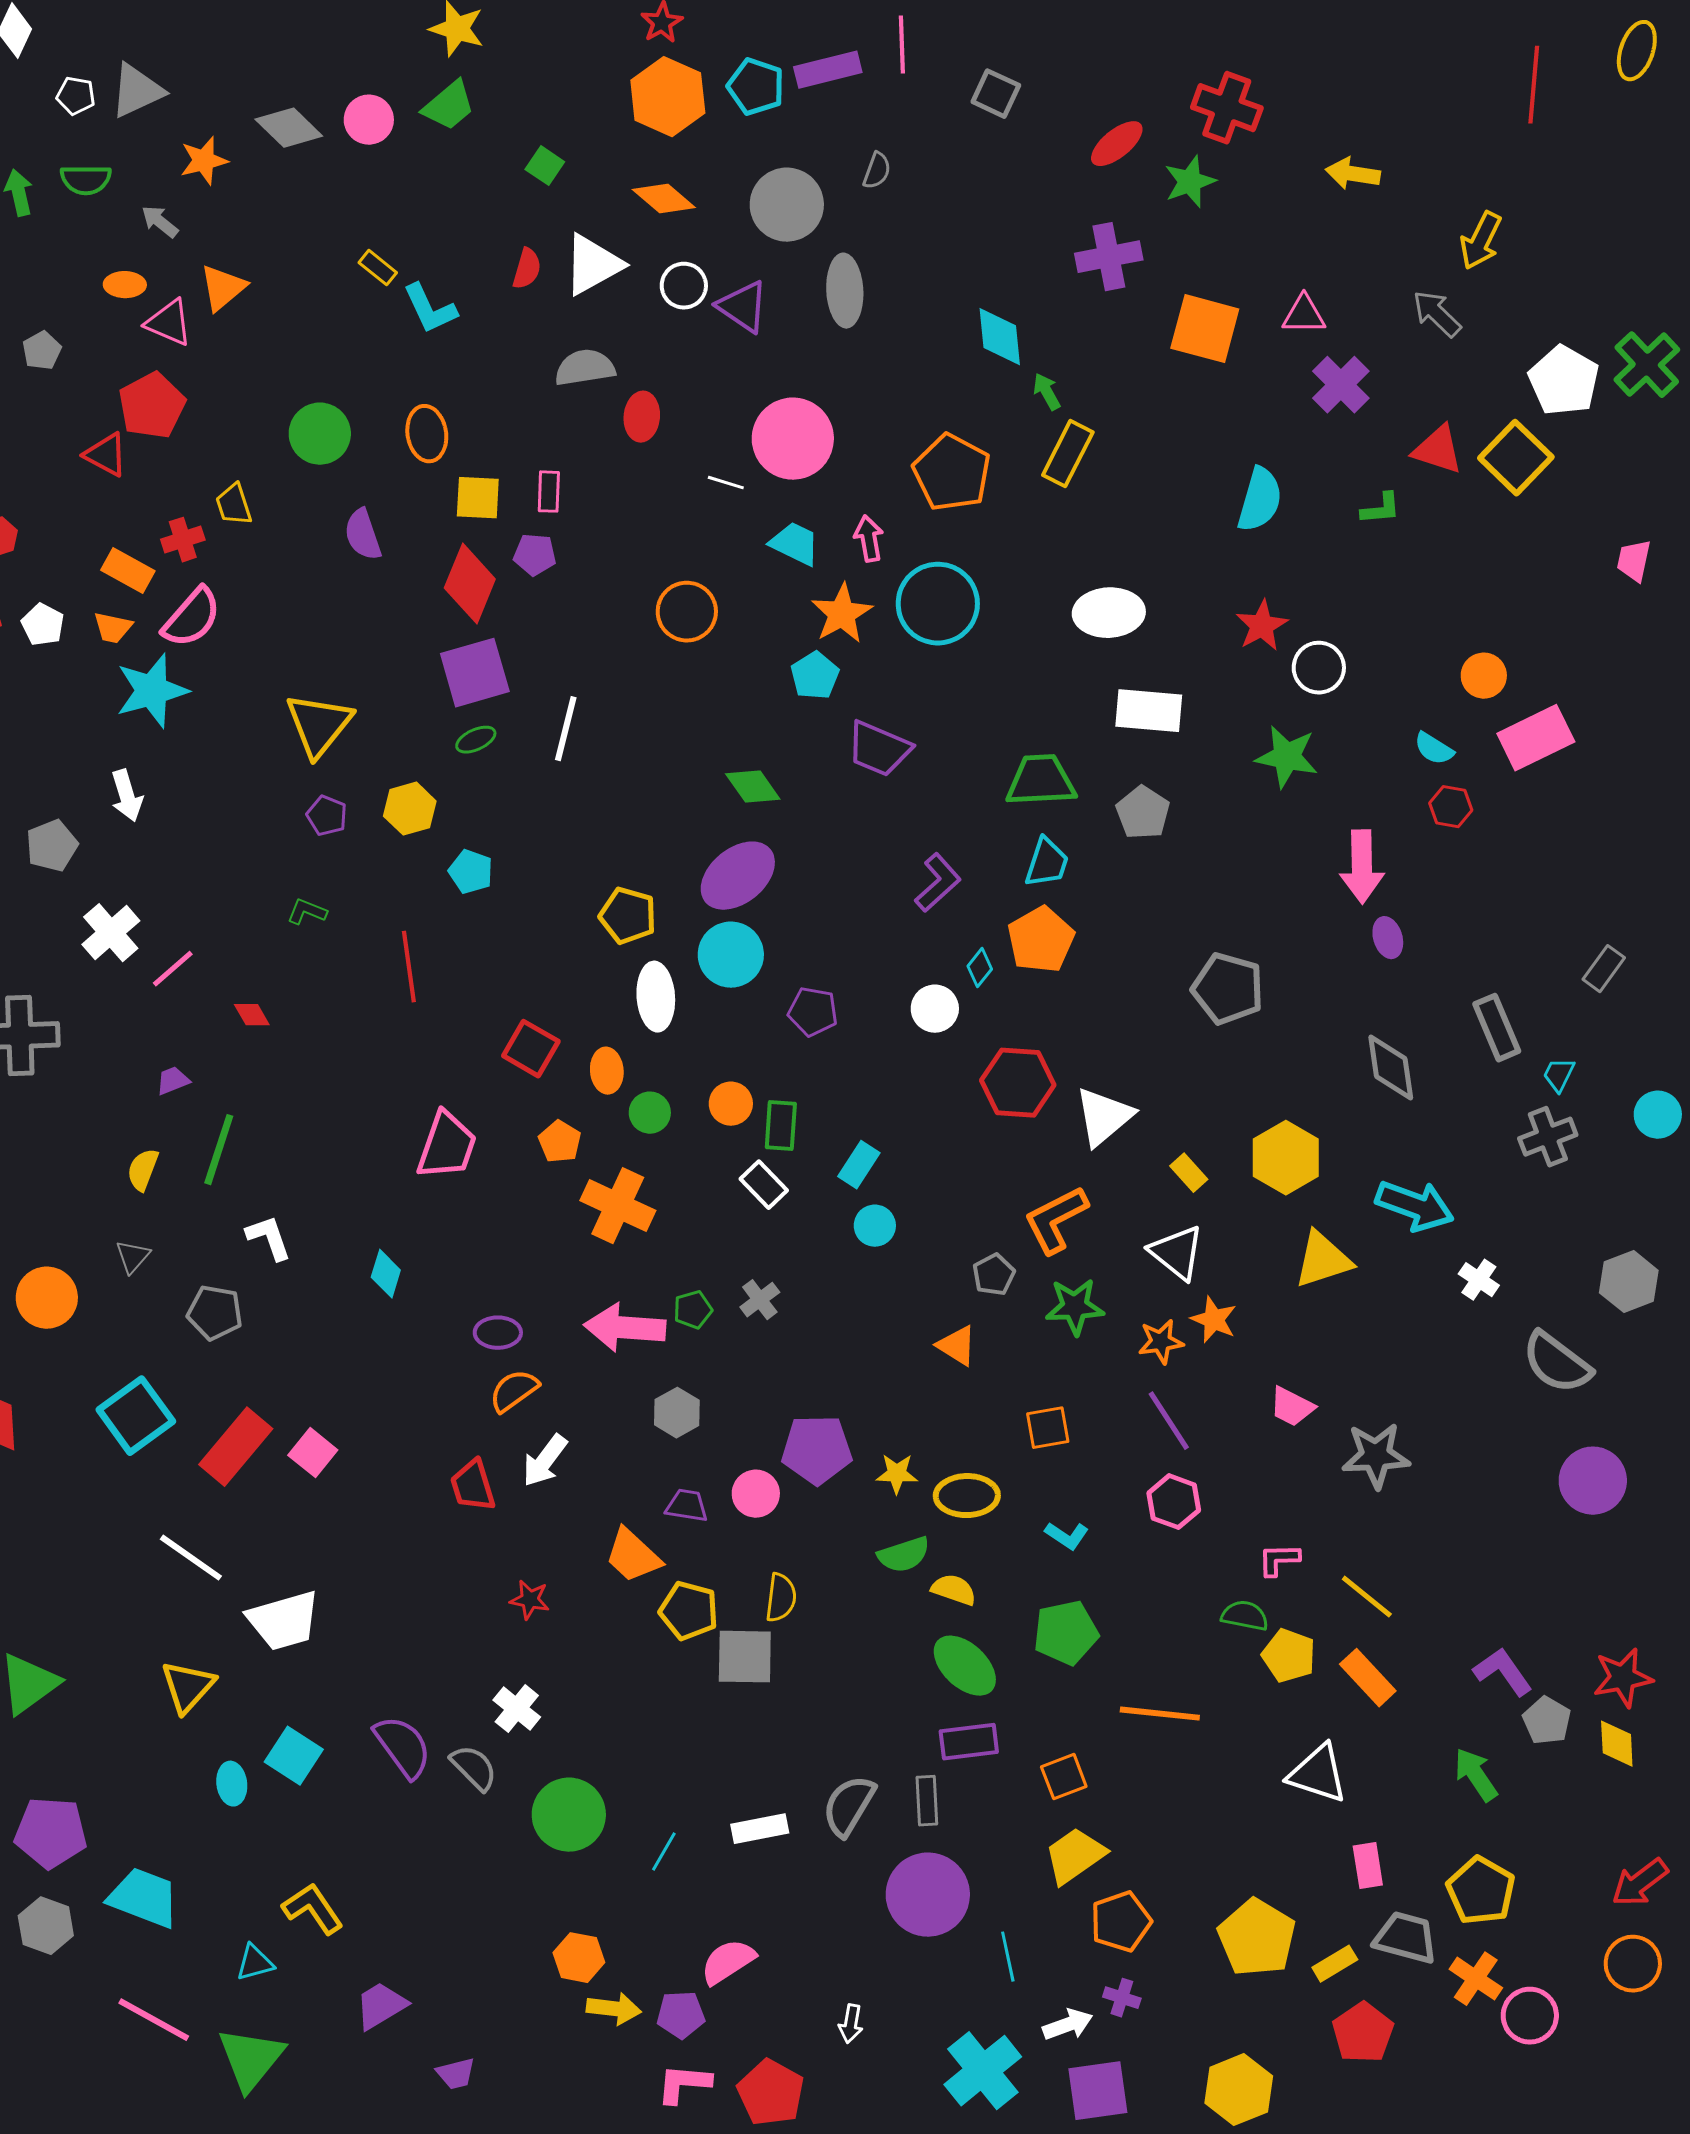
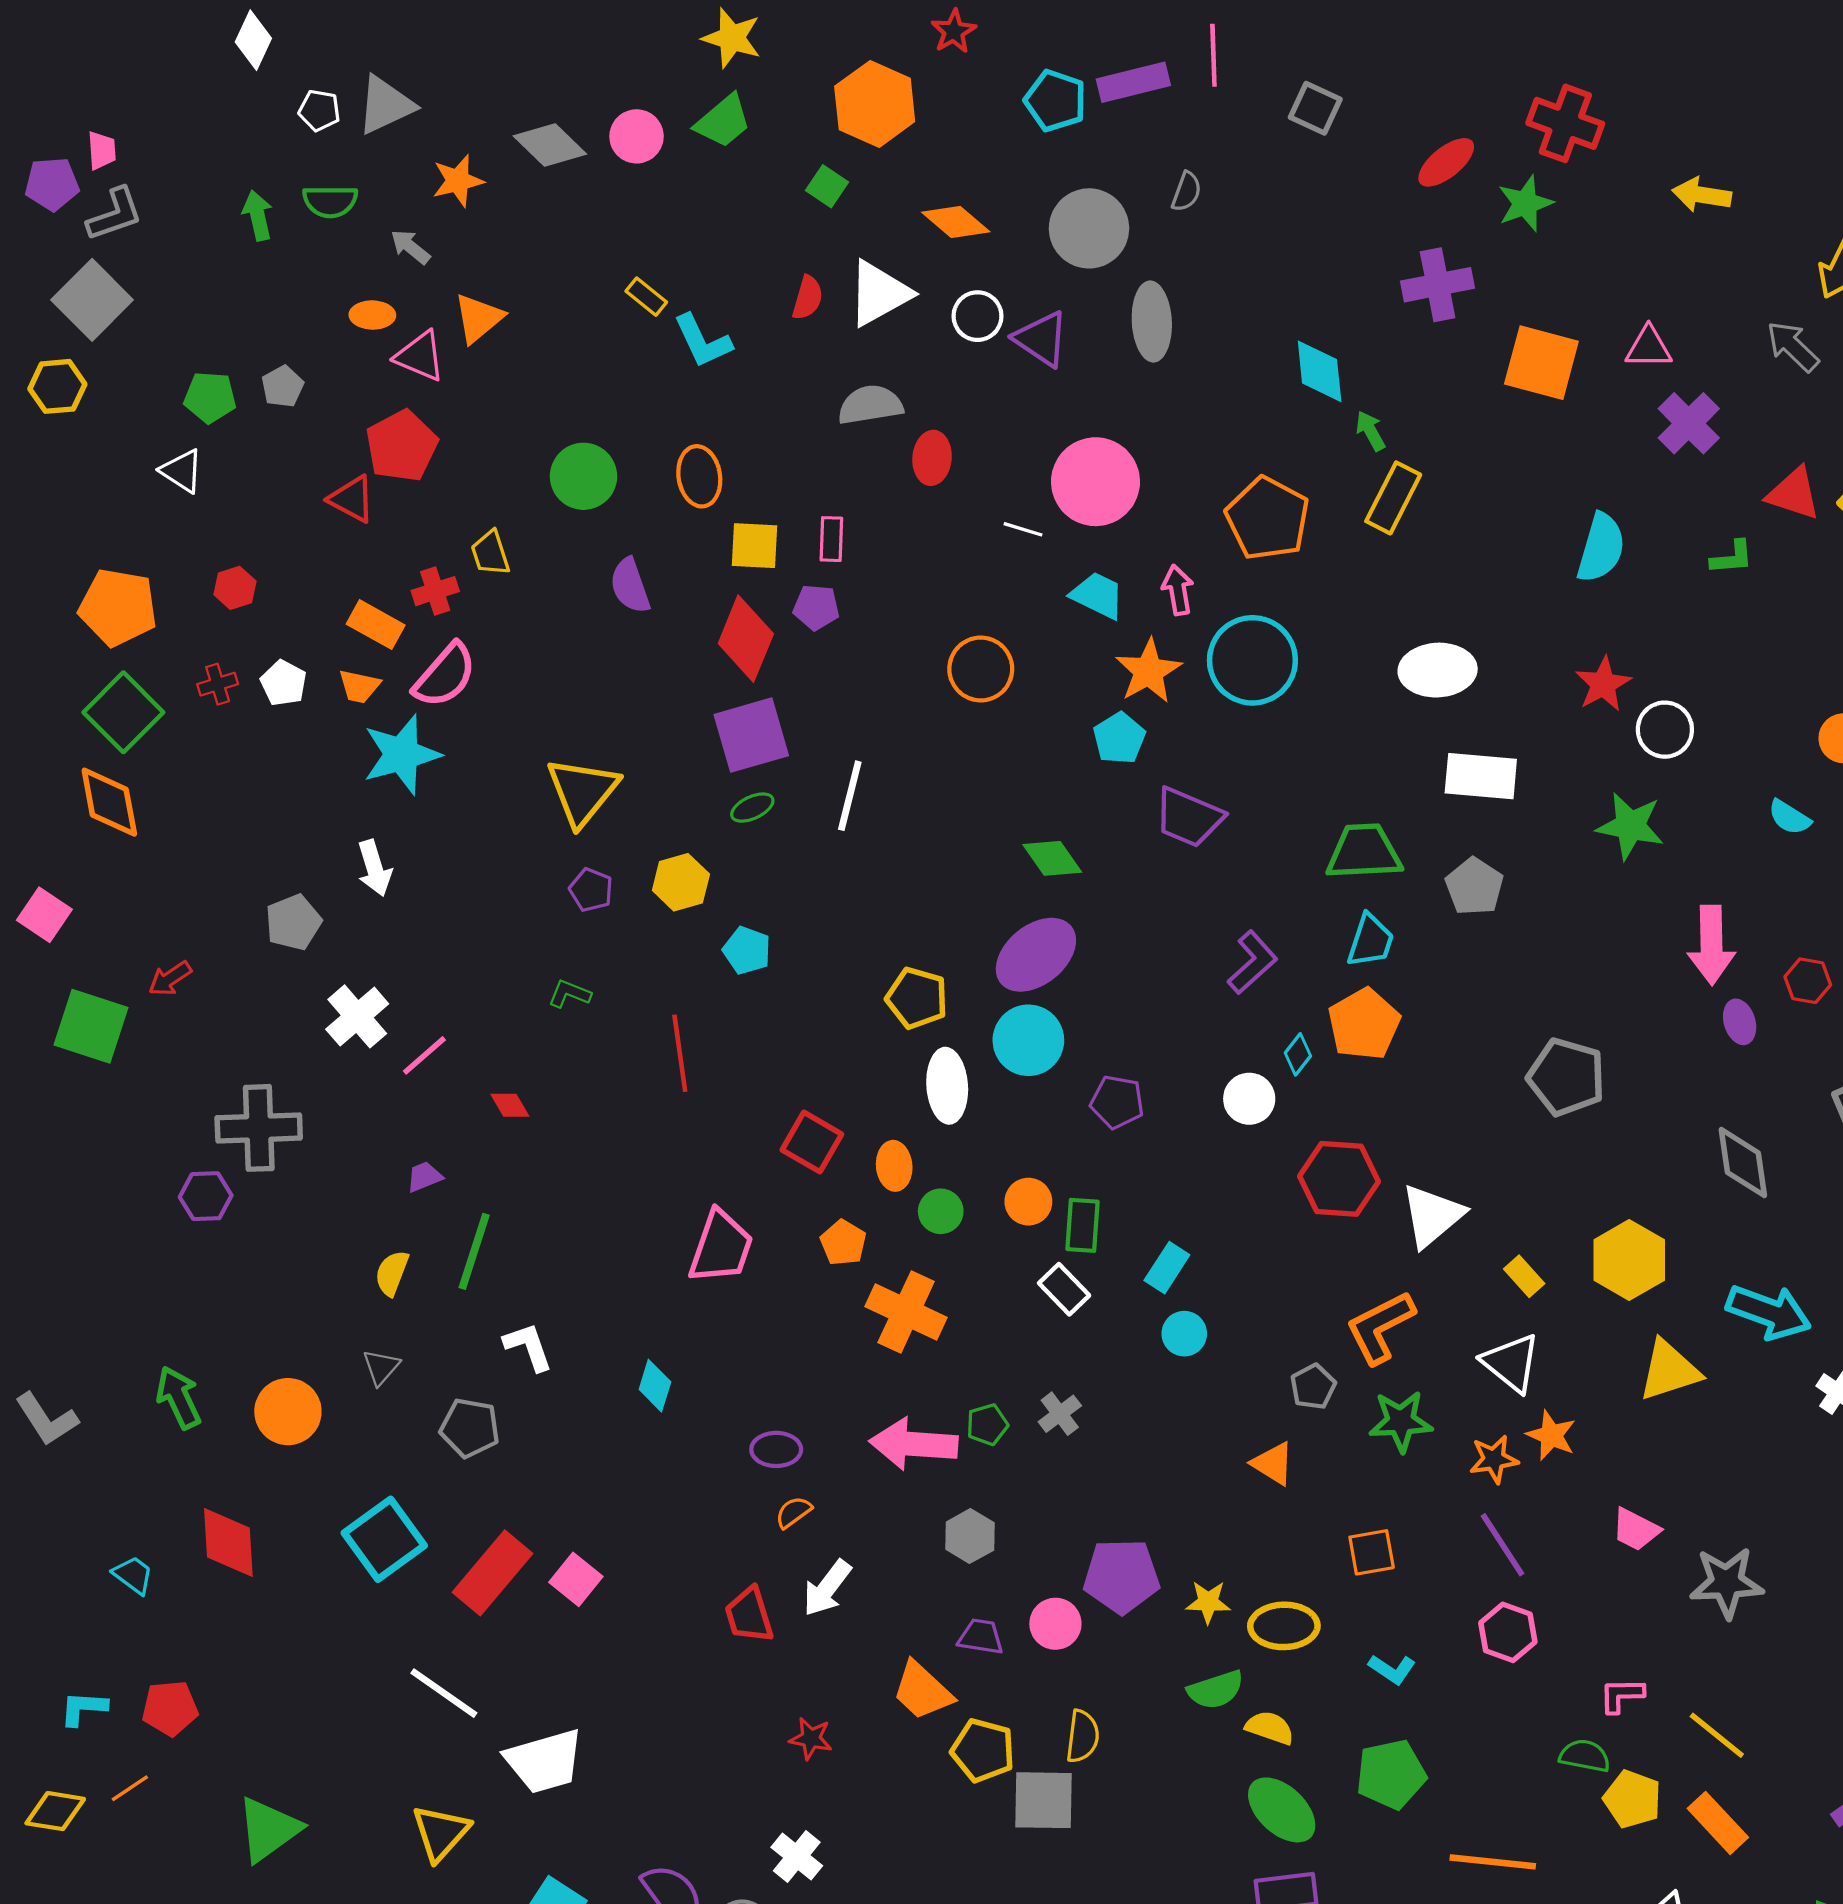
orange hexagon: (668, 97) -> (875, 104), moved
red hexagon: (1451, 807) -> (1808, 981), moved
orange semicircle: (514, 1391) -> (793, 1512), size x0.7

